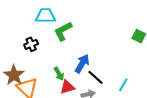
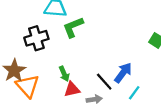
black cross: (31, 44) -> (36, 38), size x1.5
blue arrow: (82, 64) -> (123, 73), moved

